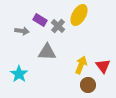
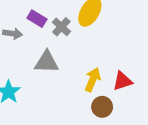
red triangle: (103, 66) -> (122, 81), turned 49

